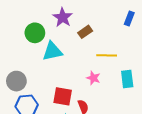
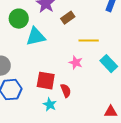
cyan rectangle: (127, 79) -> (109, 64), turned -36

